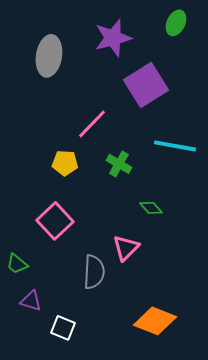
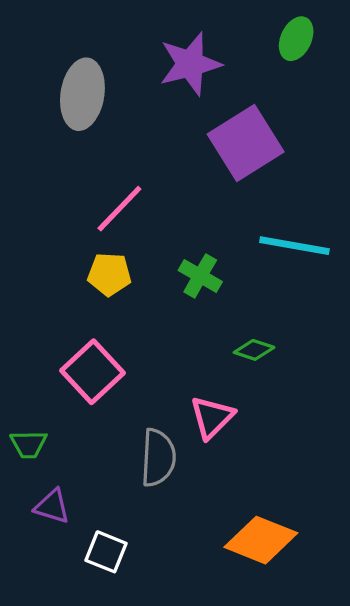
pink line: (92, 124) -> (119, 209), moved
green diamond: (151, 208) -> (254, 350), turned -30
green trapezoid: (17, 264) -> (29, 444), turned -40

